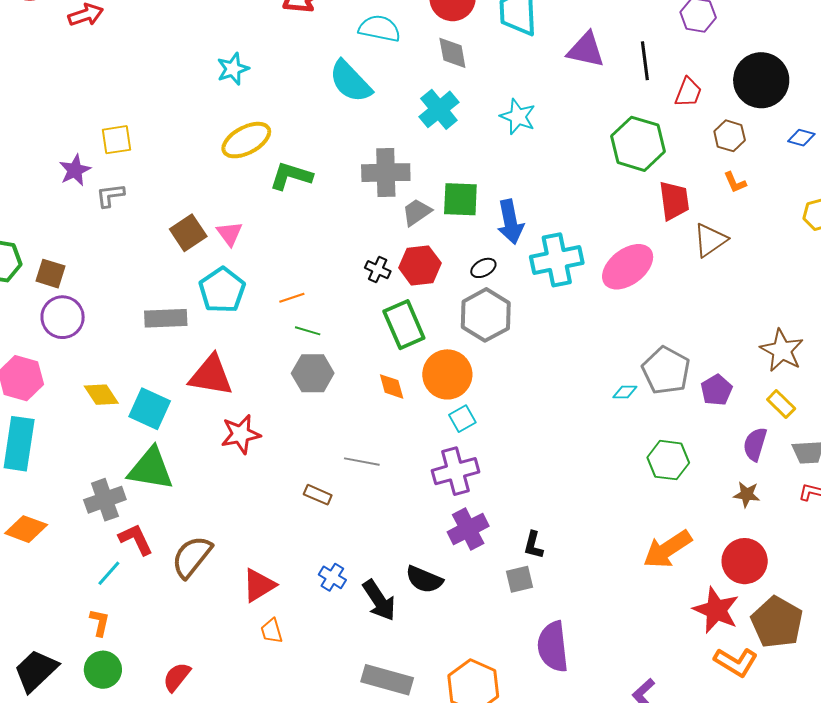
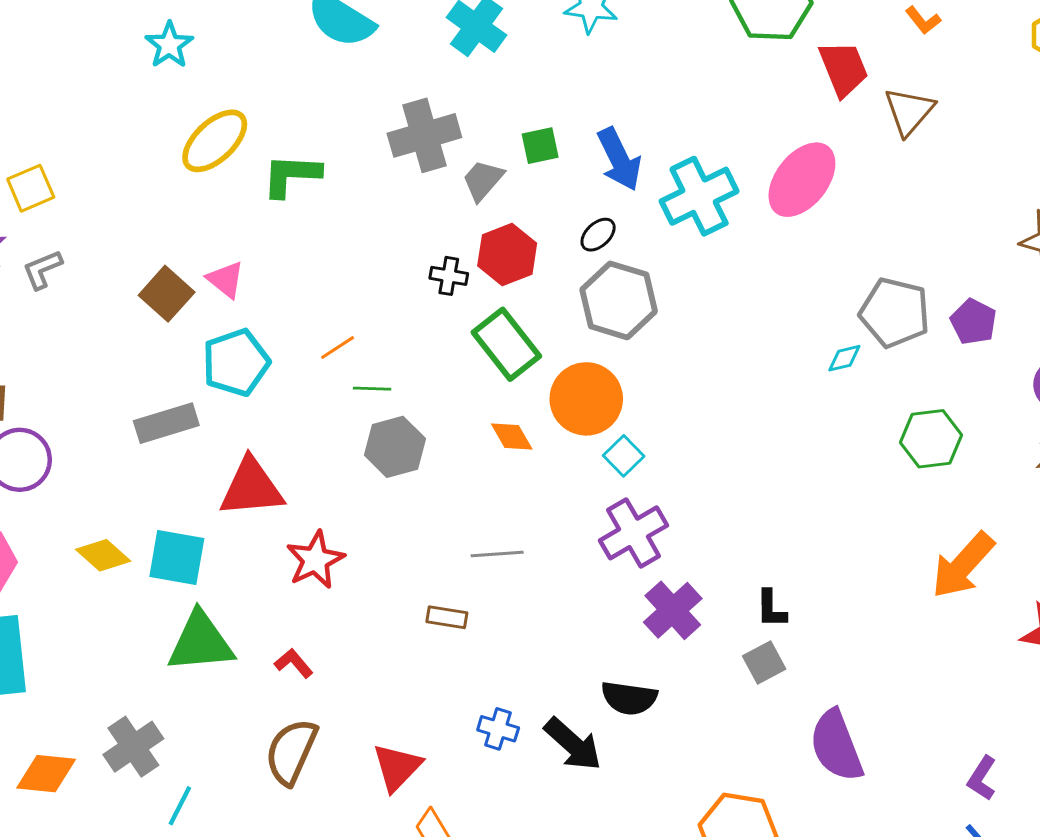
green square: (460, 199) -> (540, 146), size x0.7
cyan pentagon: (222, 290) -> (236, 363), turned 30
gray cross: (105, 500) -> (133, 747), moved
red L-shape: (136, 539) -> (294, 663), moved, size x0.7

